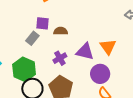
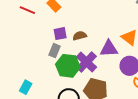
purple cross: (60, 58) -> (87, 62), size x1.5
green hexagon: (24, 69) -> (68, 66), moved

